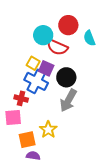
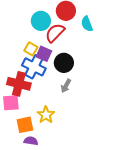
red semicircle: (57, 47) -> (55, 33), turned 110
red cross: (21, 98) -> (19, 84), size x1.6
gray arrow: (68, 100) -> (66, 86), size x0.6

